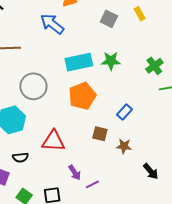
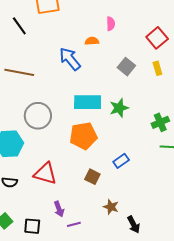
green star: (111, 61) -> (119, 108), turned -30
brown star: (124, 146) -> (111, 207), moved

